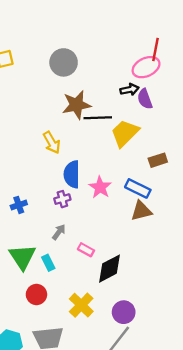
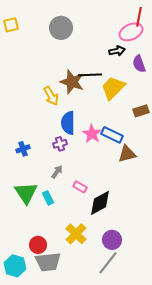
purple semicircle: (145, 99) -> (139, 64), moved
brown star: (77, 105) -> (72, 82), moved, turned 30
blue rectangle: (138, 188) -> (112, 135), moved
red circle: (36, 294) -> (38, 245), moved

